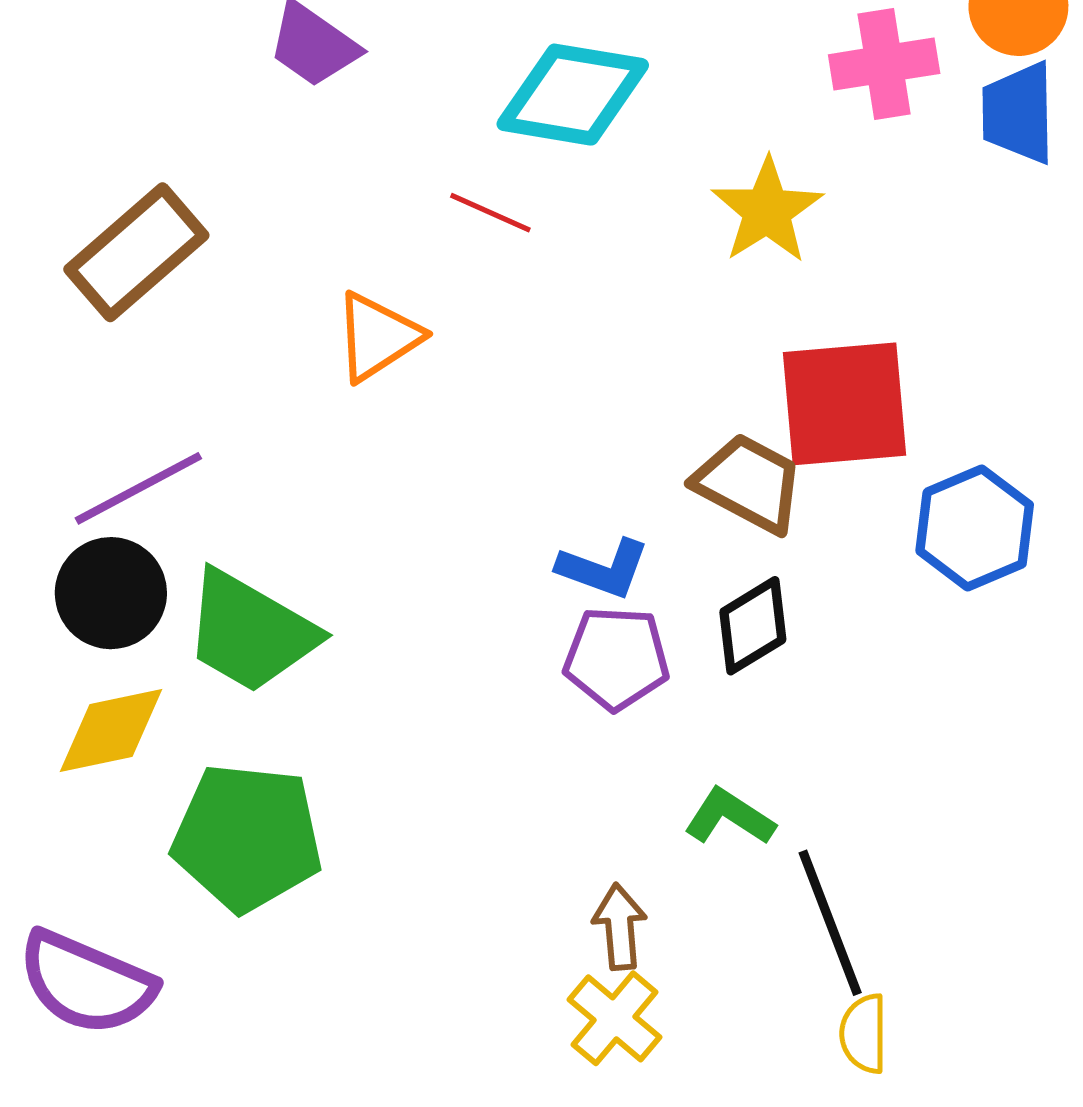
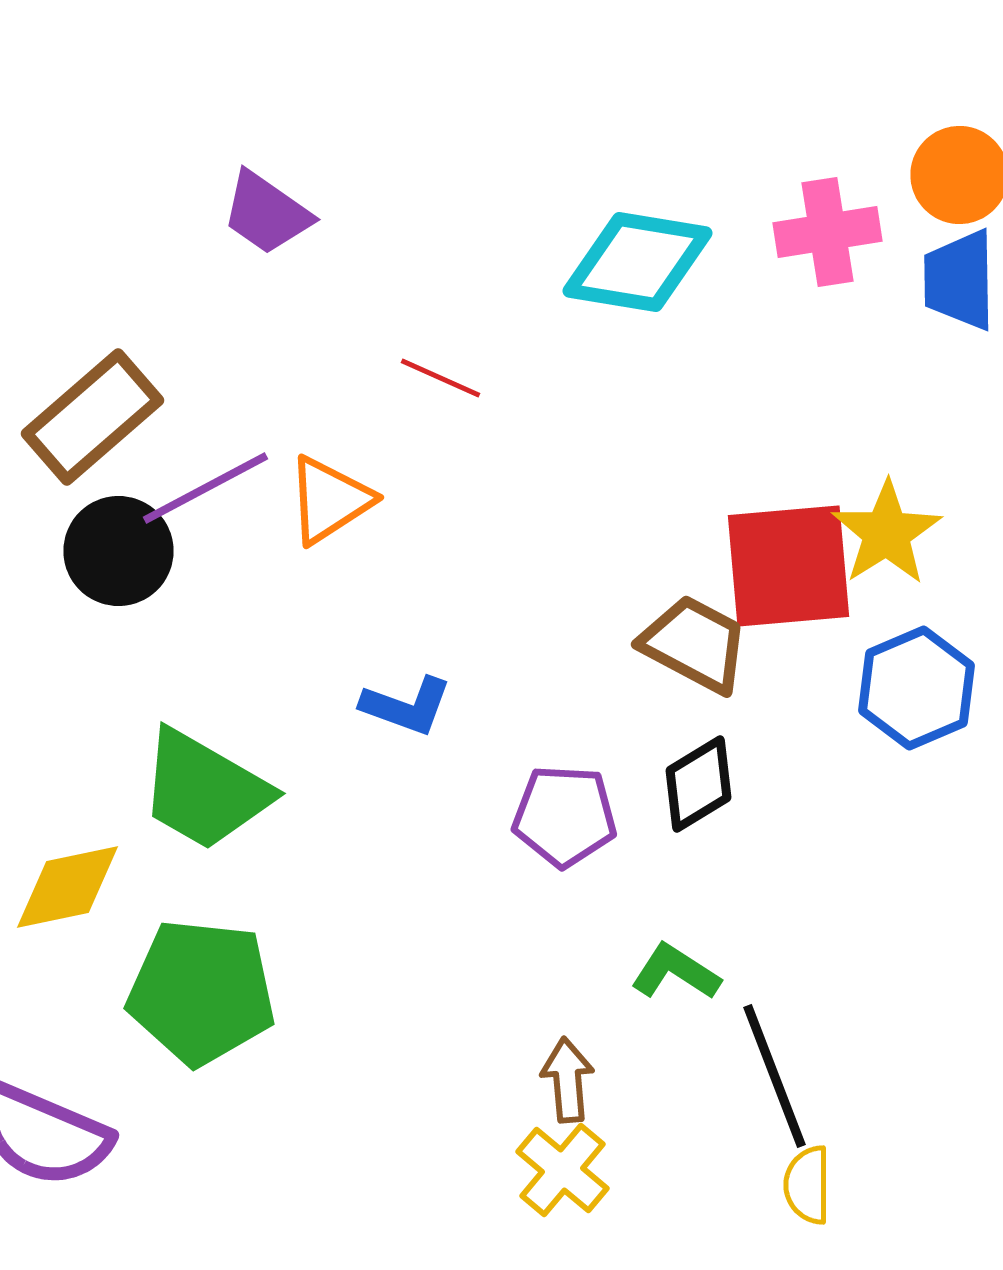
cyan diamond: (573, 95) -> (638, 262), moved
yellow star: (767, 211) -> (886, 533), moved
purple line: (138, 488) -> (206, 488), moved
blue L-shape: (603, 569) -> (406, 706), moved
black circle: (111, 593) -> (118, 551), moved

